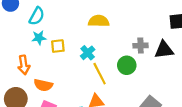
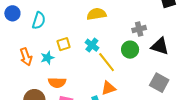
cyan star: (39, 38) -> (47, 58), moved
black triangle: (164, 50) -> (160, 46), moved, turned 36
orange arrow: (24, 65) -> (26, 57), moved

